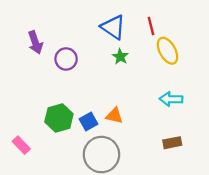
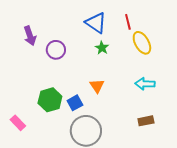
orange triangle: (114, 116) -> (97, 86), moved, turned 42

